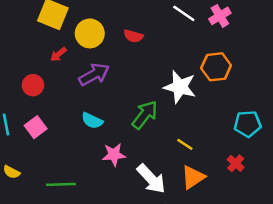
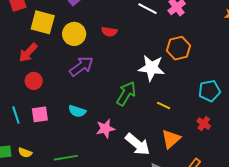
red arrow: (58, 54) -> (28, 53), moved, size x1.5
cyan semicircle: (92, 121) -> (77, 111), moved
pink square: (36, 127) -> (40, 114), turned 36
yellow line: (185, 144) -> (164, 106), moved

